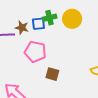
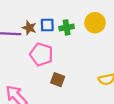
green cross: (50, 18) -> (67, 27), moved
yellow circle: (72, 19) -> (95, 23), moved

